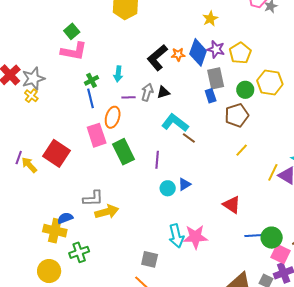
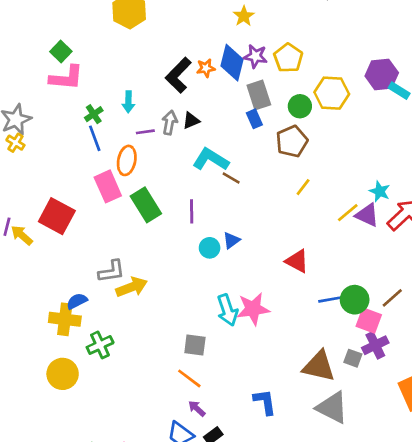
yellow line: (273, 172) -> (348, 213), turned 30

